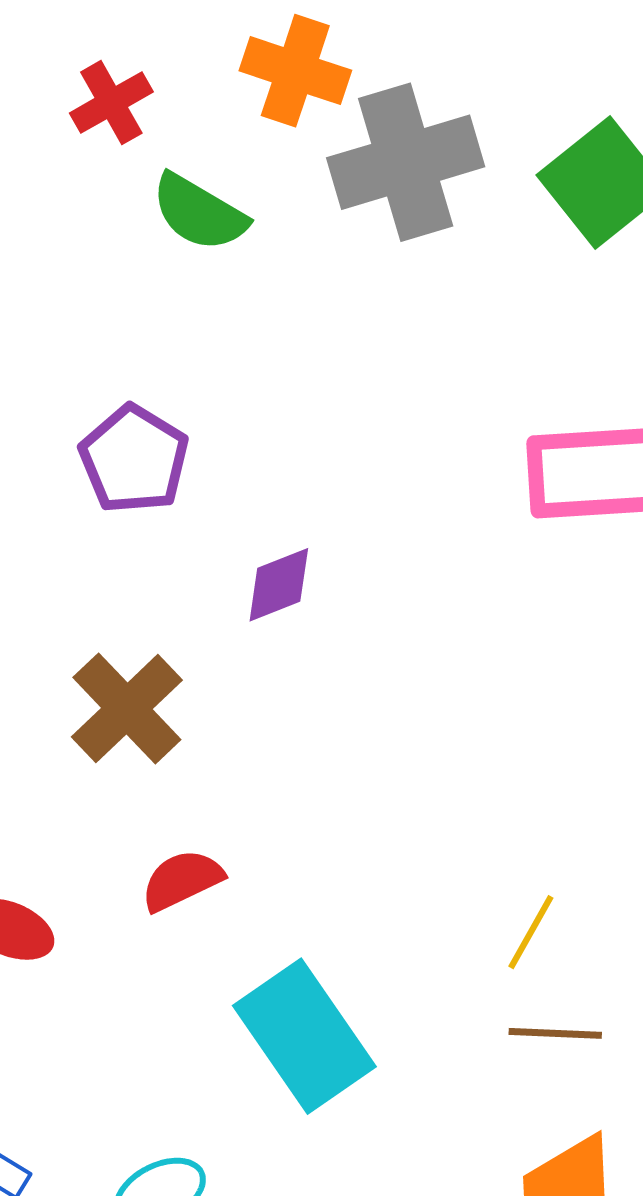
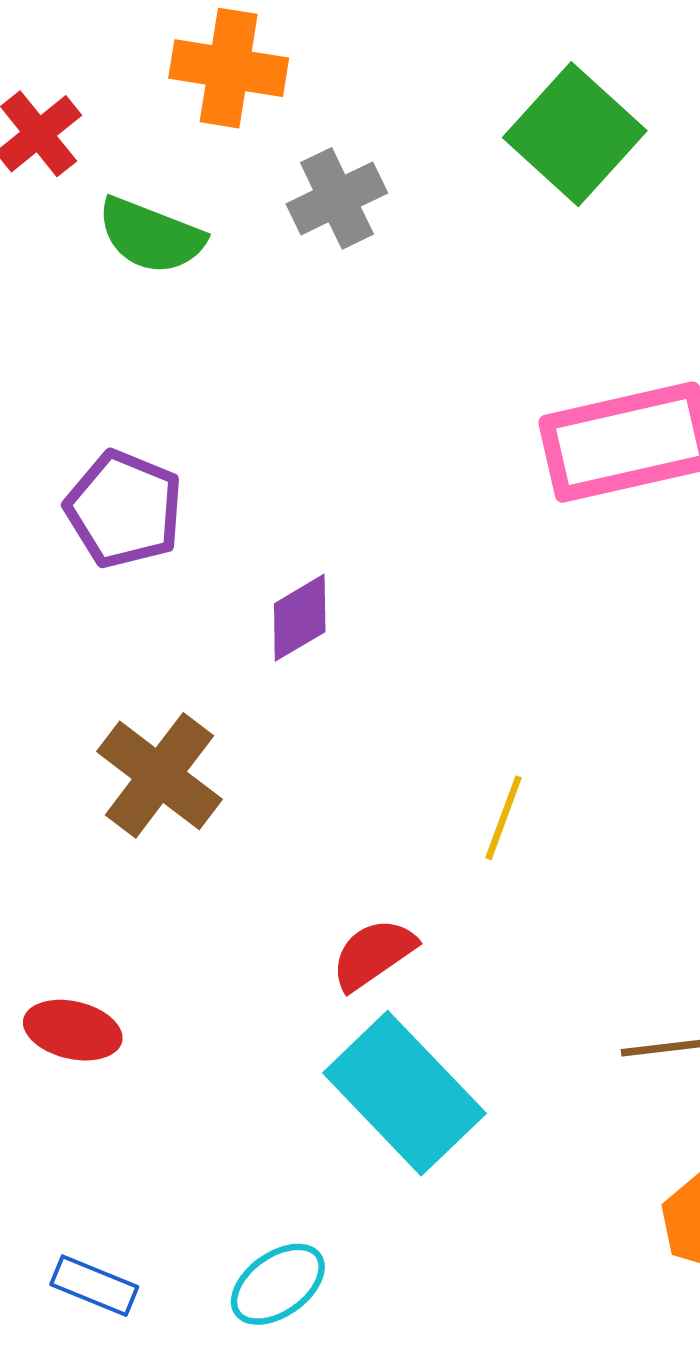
gray cross: (406, 162) -> (337, 198), moved, size x0.6
red semicircle: (182, 880) -> (373, 954), moved
yellow line: (531, 932) -> (503, 818), moved

